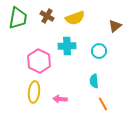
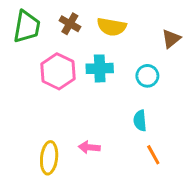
yellow semicircle: (75, 18) -> (112, 27), turned 30
pink hexagon: (39, 61) -> (58, 71), moved
yellow ellipse: (34, 92) -> (49, 158), moved

